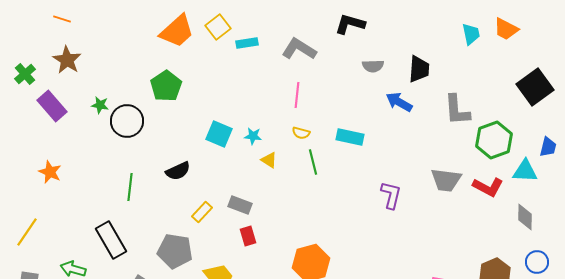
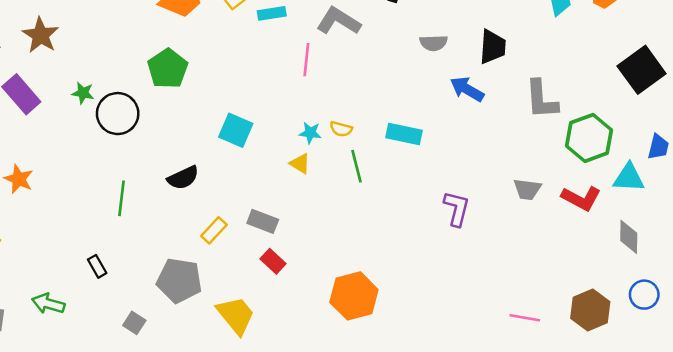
pink line: (297, 95) -> (306, 60), moved
cyan star: (253, 136) -> (310, 133), moved
gray trapezoid: (446, 180) -> (527, 189), size x0.7
red rectangle: (248, 236) -> (273, 261), turned -30
black rectangle: (111, 240) -> (97, 266), size x0.5

